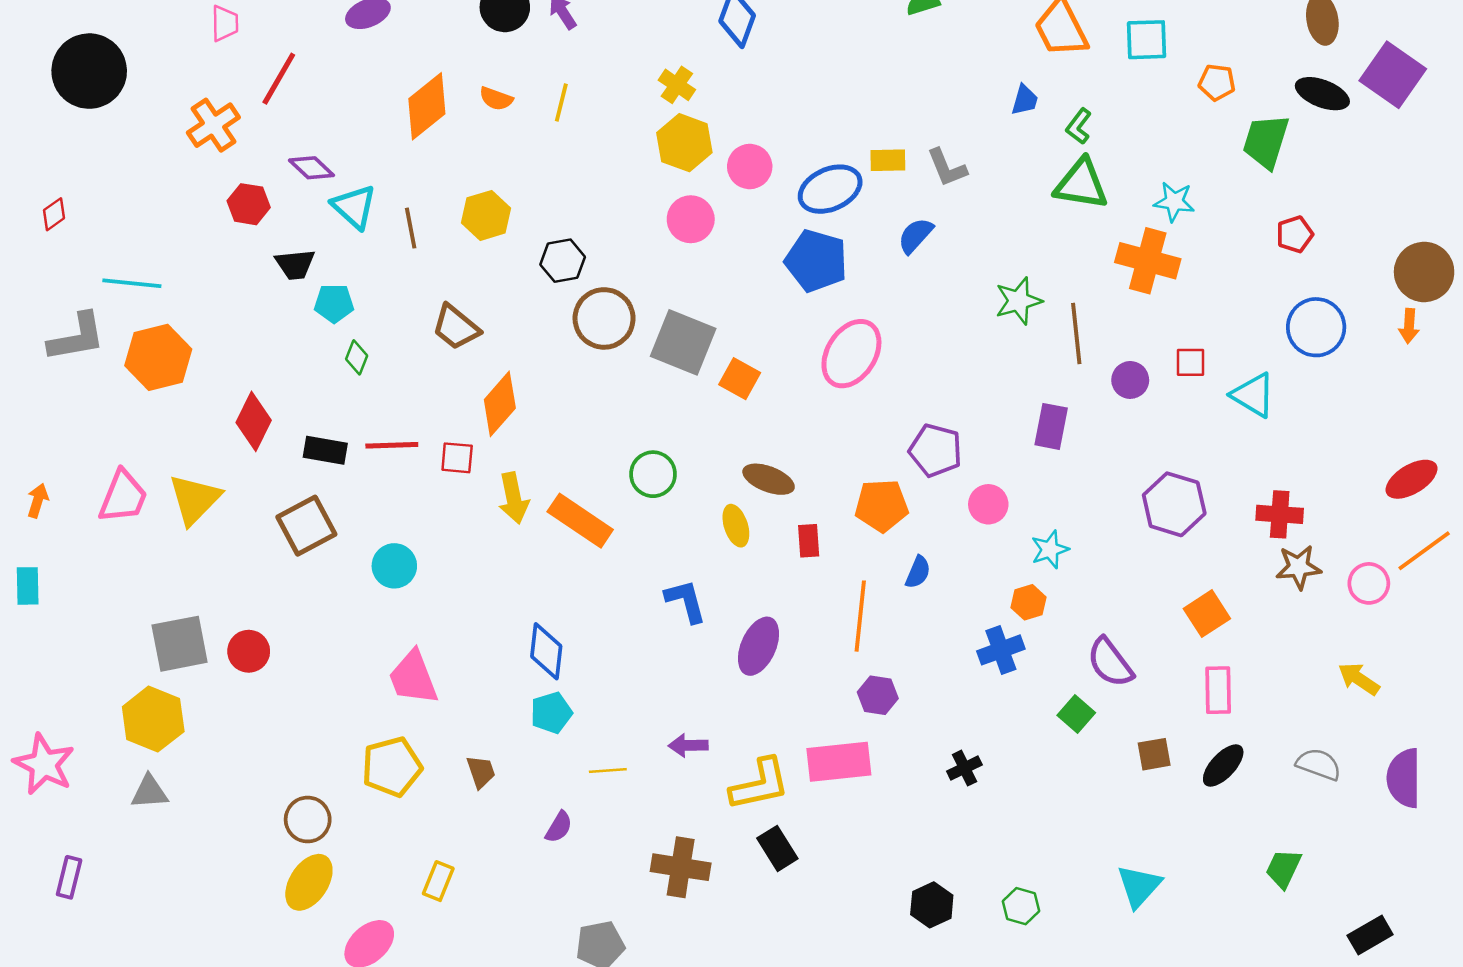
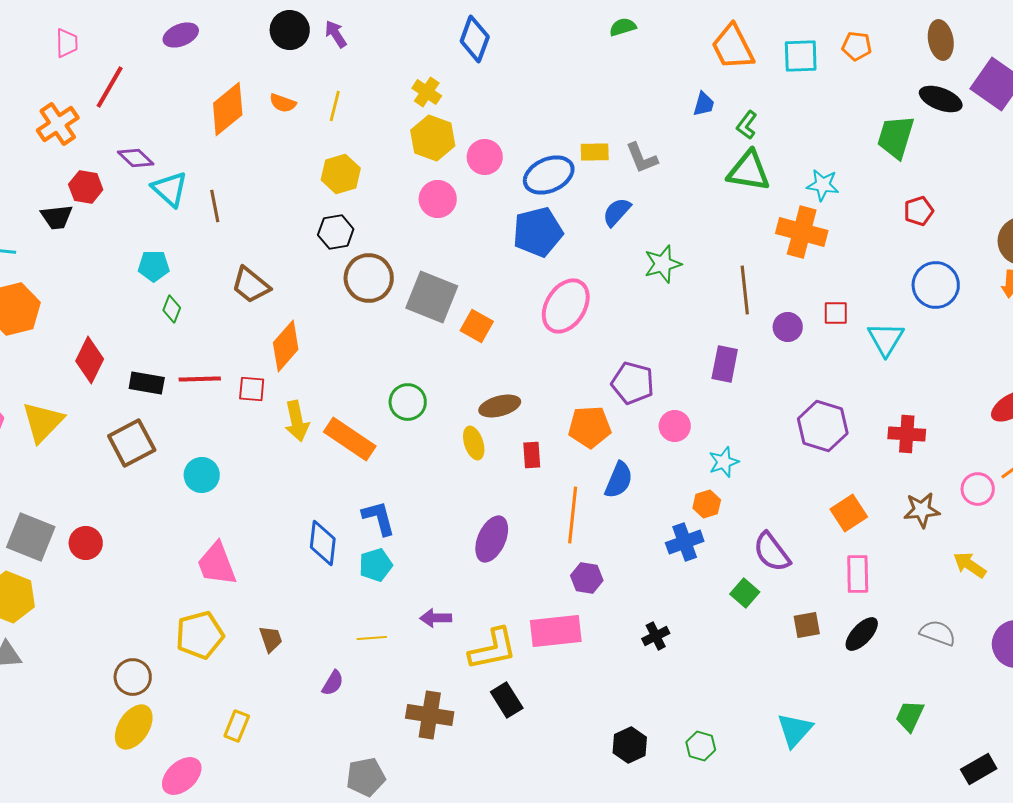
orange pentagon: (1217, 82) -> (857, 46), moved
yellow hexagon: (486, 215) -> (341, 174), moved
blue pentagon: (816, 261) -> (538, 232), turned -30
black trapezoid: (295, 264) -> (57, 217), moved
green star: (1018, 301) -> (663, 264), moved
cyan triangle: (1253, 395) -> (886, 339), turned 30
brown ellipse: (769, 479) -> (500, 406), turned -36
brown star: (1298, 567) -> (922, 510), moved
blue semicircle: (918, 572) -> (619, 480), size x1.4
blue L-shape: (686, 601) -> (379, 518), moved
gray square: (180, 644) -> (31, 537), turned 33
cyan pentagon: (551, 713) -> (376, 565), moved

